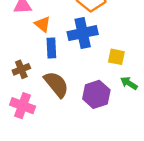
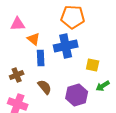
green arrow: (129, 83) -> (103, 86), turned -64
brown semicircle: (56, 84) -> (45, 87), size x0.7

